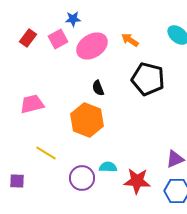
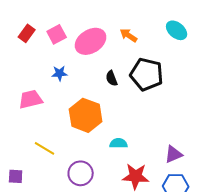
blue star: (73, 19) -> (60, 73), moved
black semicircle: (98, 88) -> (112, 78), moved
cyan semicircle: (108, 167) -> (119, 143), moved

